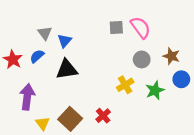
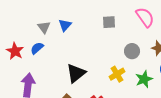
pink semicircle: (141, 28) -> (145, 17), moved
blue triangle: (65, 41) -> (65, 25), moved
black triangle: (67, 69) -> (76, 73), moved, turned -30

